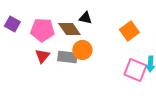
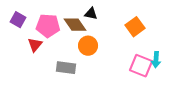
red triangle: (42, 56) -> (35, 45), moved
gray rectangle: (67, 57) -> (66, 68), moved

